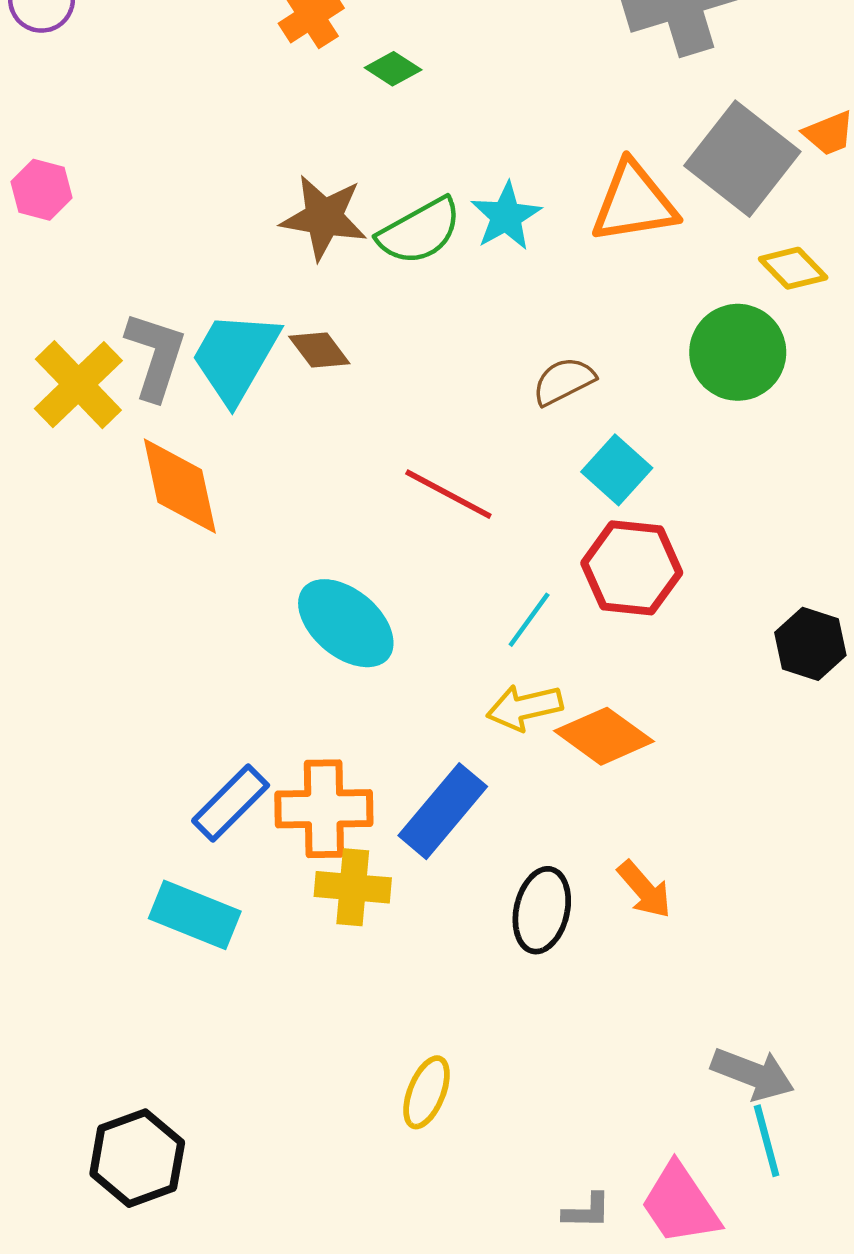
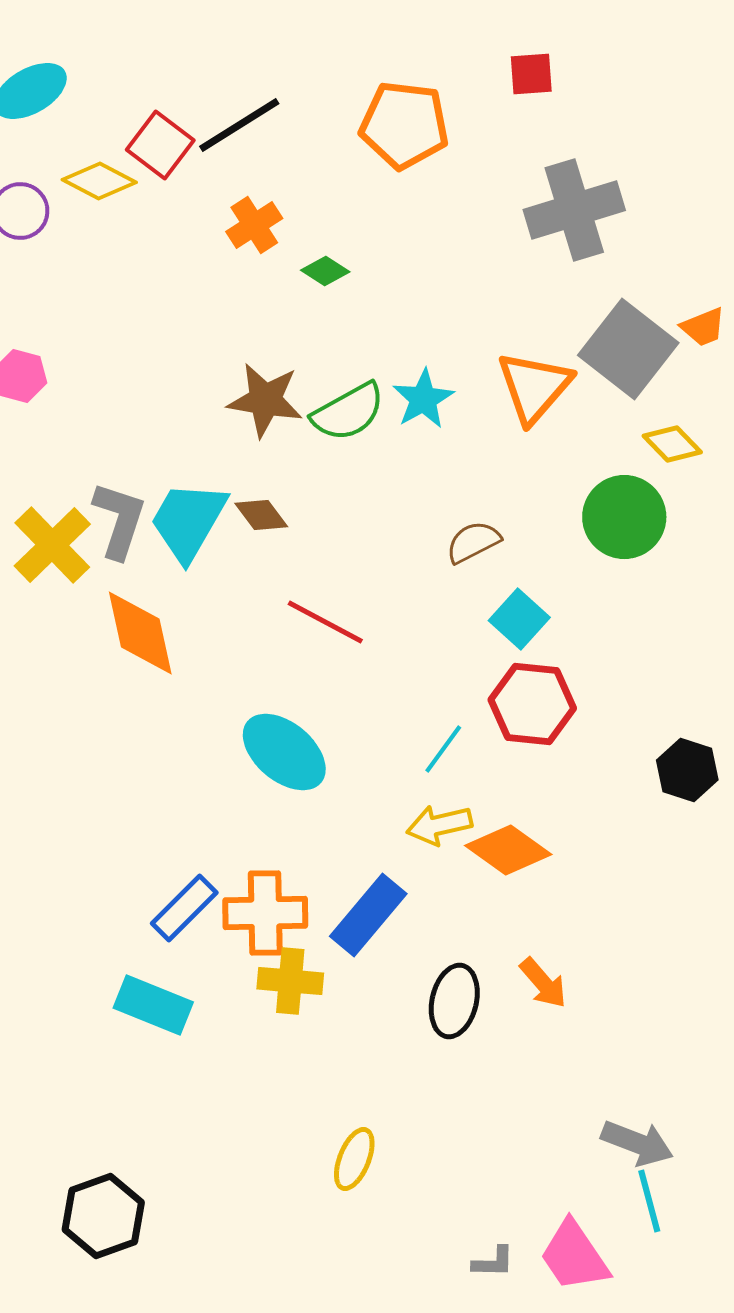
orange triangle: (634, 202) -> (534, 387), turned -40
red line: (448, 494) -> (325, 622), moved

